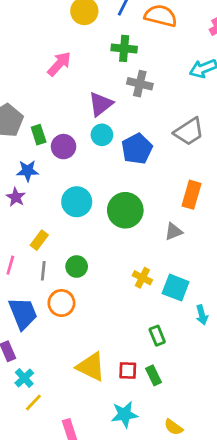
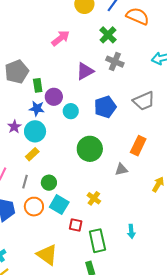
green cross: (124, 48) -> (108, 35), turned 30
cyan circle: (102, 135) -> (71, 111), moved
blue star: (28, 171) -> (37, 108), moved
cyan circle: (77, 202) -> (35, 131), moved
yellow rectangle: (39, 240) -> (32, 154), moved
cyan square: (176, 288) -> (59, 205), moved
green rectangle: (157, 336) -> (97, 241), size x1.6
red square: (128, 371) -> (76, 225), moved

